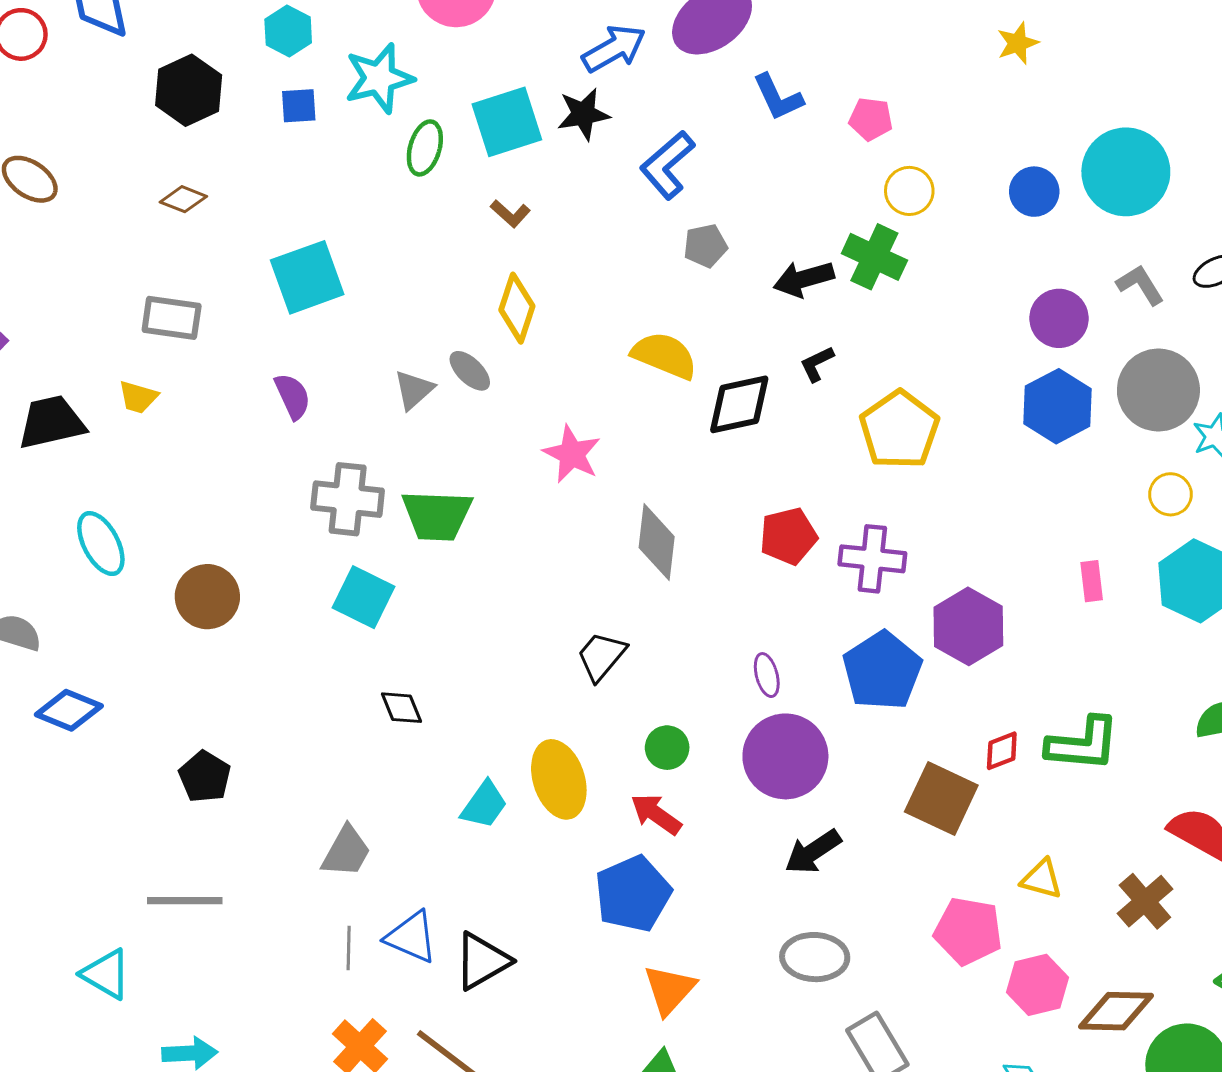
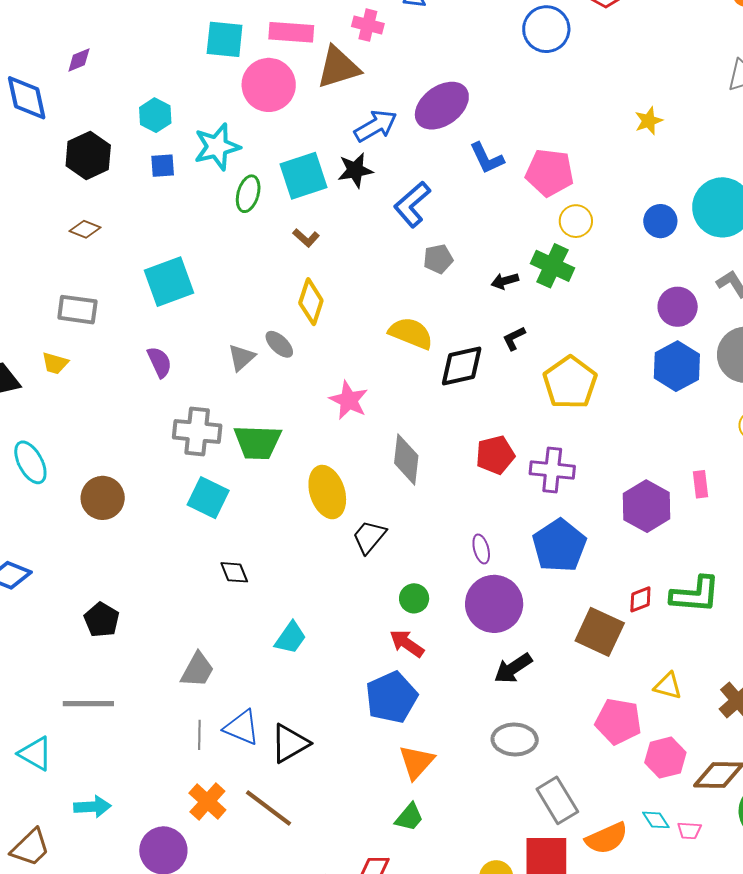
pink pentagon: (871, 119) -> (550, 173), size x1.6
black arrow: (804, 279) -> (505, 281), size x0.7
purple hexagon: (968, 626) -> (647, 506), moved
yellow ellipse: (559, 779) -> (327, 492), moved

